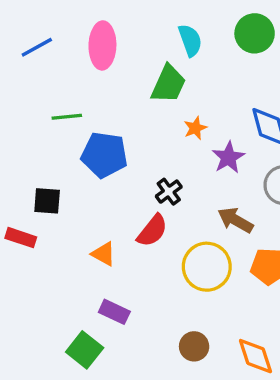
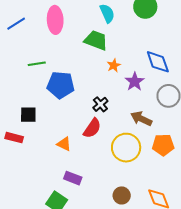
green trapezoid: (168, 84) -> (96, 40), turned -90

